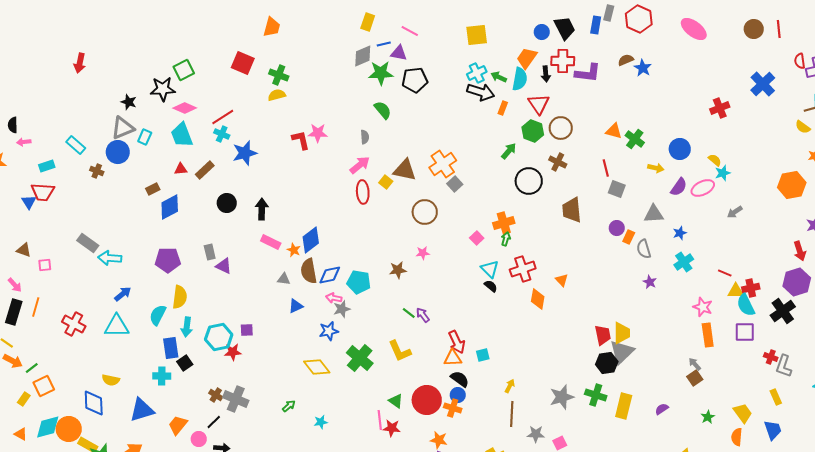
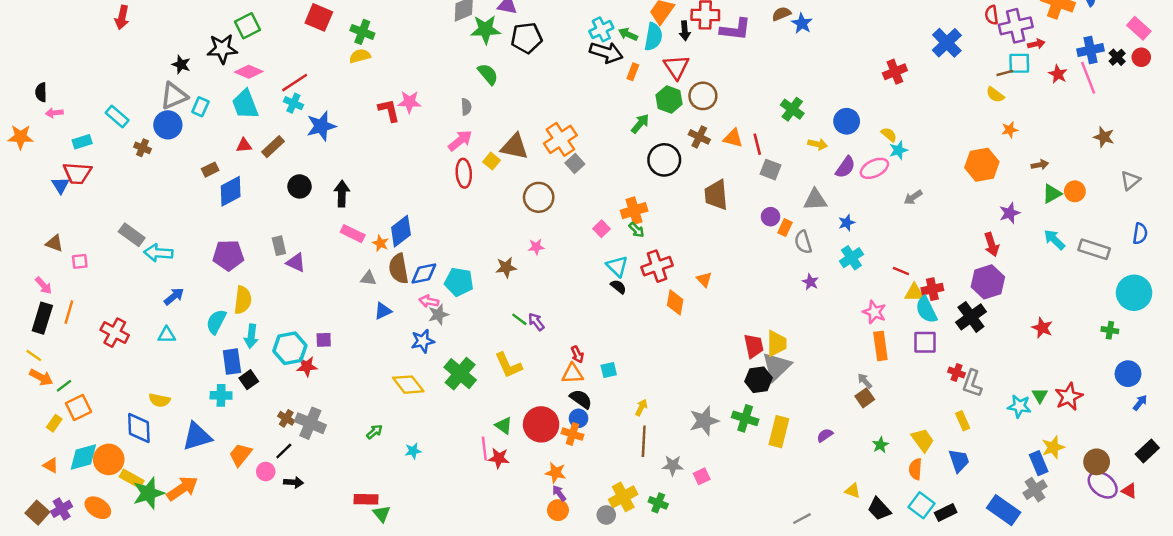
orange triangle: (614, 131) -> (733, 138), moved
green arrow: (506, 239) -> (636, 230), turned 120
cyan triangle: (117, 326) -> (167, 335), size x0.6
red arrow: (457, 342) -> (577, 354), size x0.6

